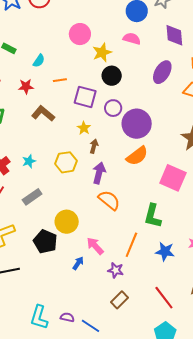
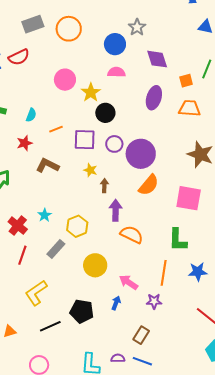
yellow hexagon: (66, 162) -> (77, 226), moved
black pentagon: (45, 241) -> (82, 311), moved
brown rectangle: (119, 300) -> (141, 335), moved

